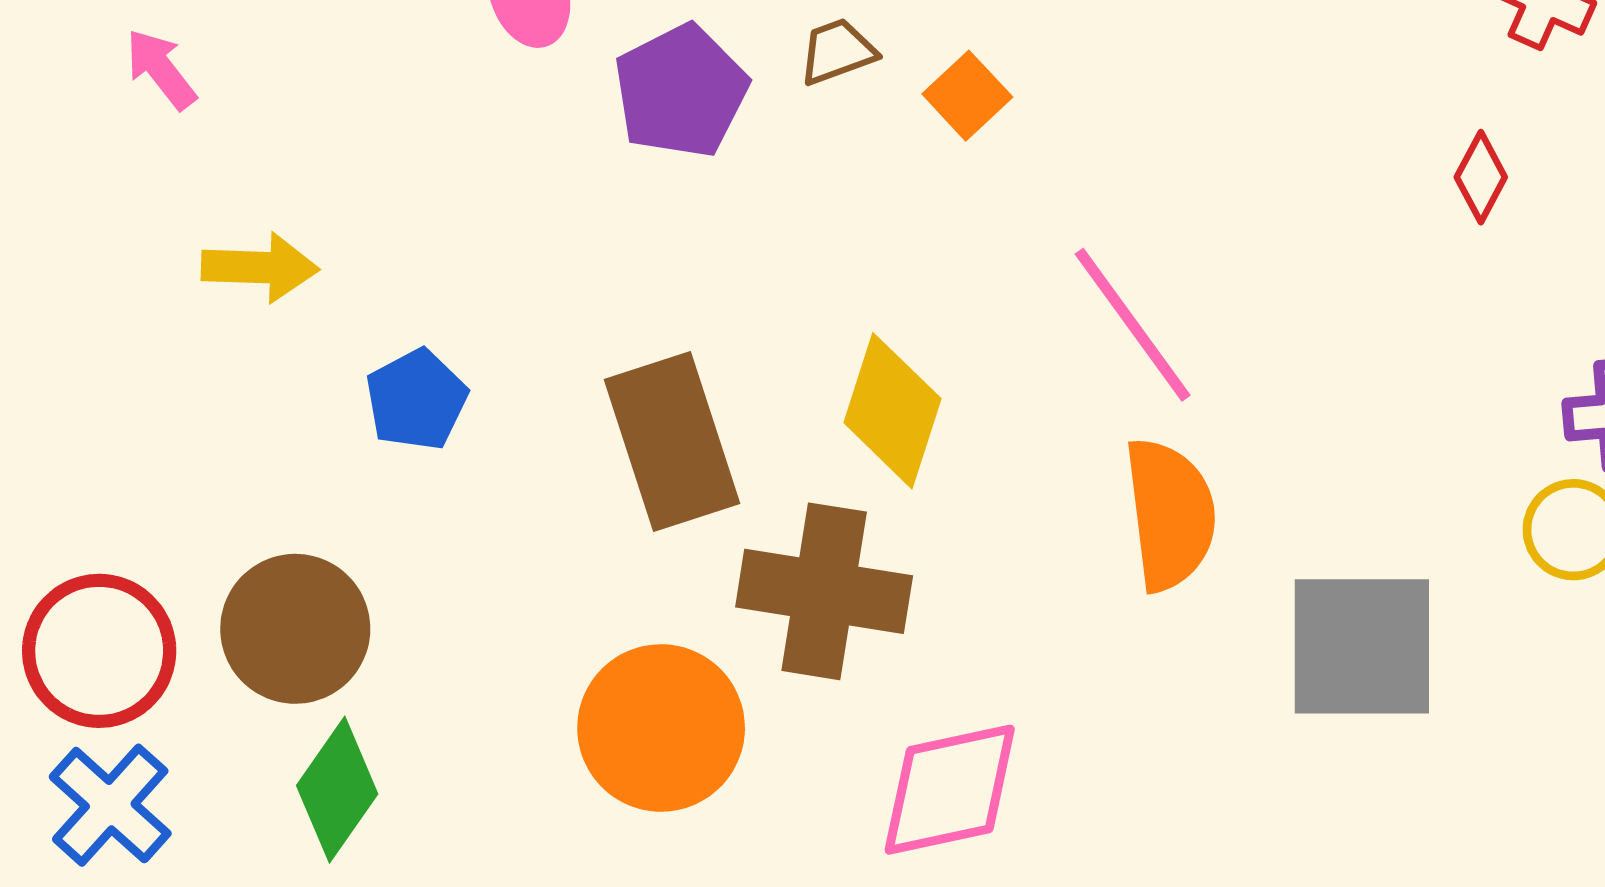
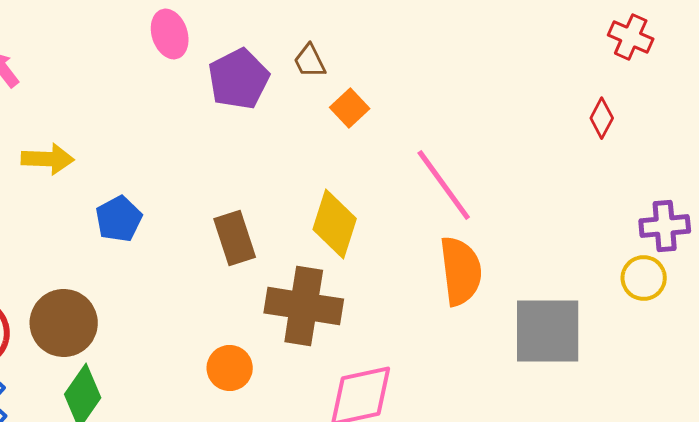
brown trapezoid: (837, 51) -> (310, 61), turned -96
orange square: (967, 96) -> (350, 108), moved
brown rectangle: (672, 442) -> (235, 238), size x0.7
orange circle: (661, 728) -> (230, 368), size x0.6

